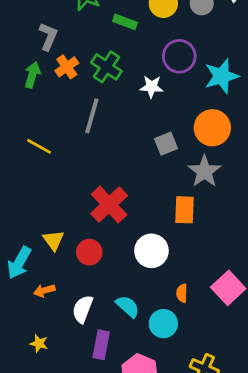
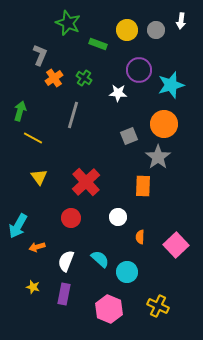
green cross: (106, 67) -> (84, 78), size x0.7
green arrow: (32, 75) -> (20, 111), moved
yellow triangle: (54, 240) -> (39, 177), moved
white circle: (151, 251) -> (118, 217), size x0.7
orange semicircle: (182, 293) -> (140, 237), moved
purple rectangle: (101, 345) -> (64, 294), moved

